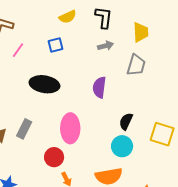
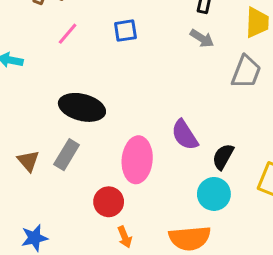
gray arrow: (106, 46) -> (202, 38), turned 42
black ellipse: (44, 84) -> (82, 107), moved
purple semicircle: (99, 87) -> (185, 135), moved, turned -45

